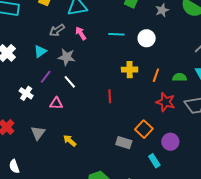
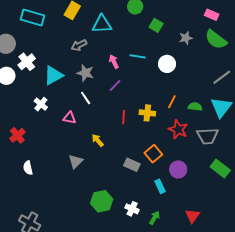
pink arrow: (81, 33) -> (114, 62), moved
cyan triangle: (40, 51) -> (53, 75), moved, size x1.5
yellow cross: (130, 70) -> (147, 113), moved
purple line: (46, 77) -> (115, 85), moved
gray triangle: (38, 133) -> (76, 161), moved
yellow arrow: (70, 141) -> (98, 140), moved
white semicircle: (14, 166) -> (28, 168), moved

